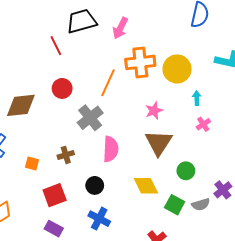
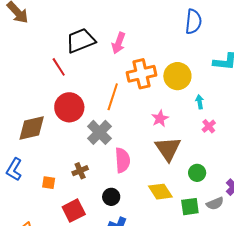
red circle: (62, 88) -> (69, 107), size x1.5
green square: (175, 205) -> (190, 207), turned -30

